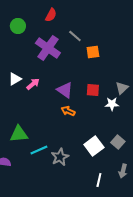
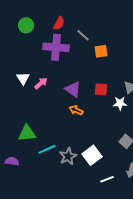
red semicircle: (51, 15) -> (59, 23), moved
purple cross: (48, 48) -> (56, 47), turned -30
white triangle: (15, 79) -> (23, 78), turned -32
white square: (94, 146) -> (92, 155), moved
white line: (99, 180) -> (107, 179), turned 56

